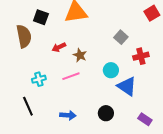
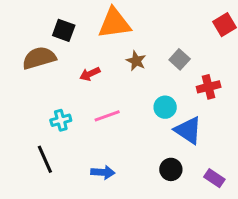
brown semicircle: (24, 36) -> (39, 58), turned -95
brown star: (80, 55) -> (136, 61), moved
black circle: (106, 113) -> (171, 169), moved

